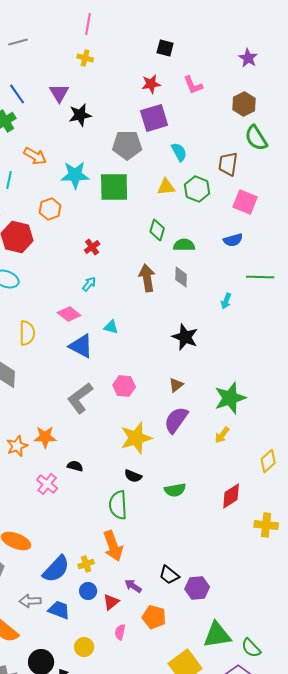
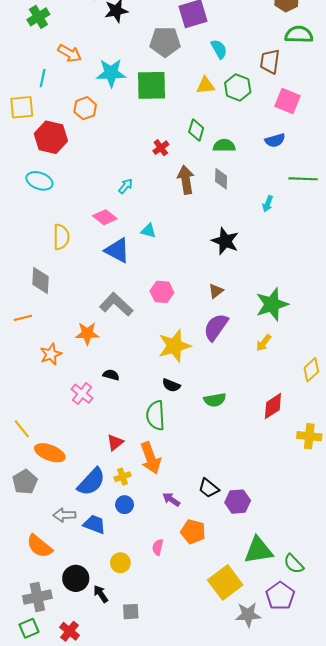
green semicircle: (256, 138) -> (299, 35), turned 124
red cross: (92, 247) -> (161, 148), moved
gray L-shape: (80, 398) -> (116, 304), turned 80
orange star: (45, 437) -> (87, 333), moved
red triangle: (111, 602) -> (115, 442), moved

